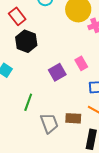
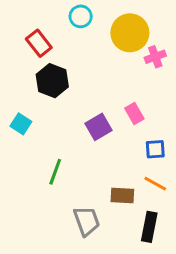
gray trapezoid: (49, 123) -> (87, 221), moved

